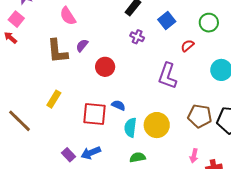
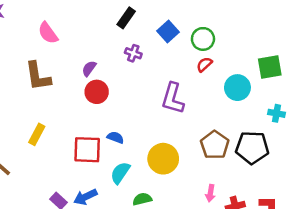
green circle: (209, 23) -> (203, 39), moved
purple semicircle: (82, 46) -> (89, 69), moved
red semicircle: (187, 46) -> (204, 64), moved
brown pentagon: (200, 116) -> (215, 145), turned 30
cyan semicircle: (130, 128) -> (120, 173), moved, turned 30

